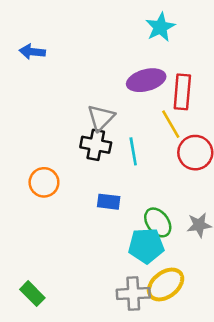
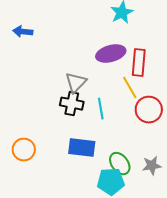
orange circle: (44, 182) -> (24, 150), moved
blue rectangle: (109, 202) -> (82, 148), size x1.5

